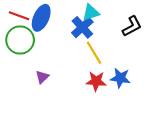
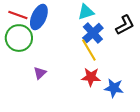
blue cross: (82, 27) -> (93, 33), moved
blue star: (120, 78) -> (114, 88), moved

